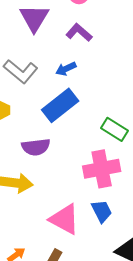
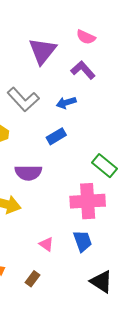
blue rectangle: (60, 105) -> (56, 136), size x0.6
pink triangle: (64, 219) -> (46, 244), size x0.5

